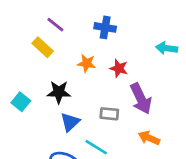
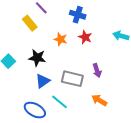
red star: (119, 68) -> (85, 37), moved
purple arrow: (141, 99) -> (97, 70), size x0.6
gray rectangle: (109, 114) -> (72, 79), size x1.5

